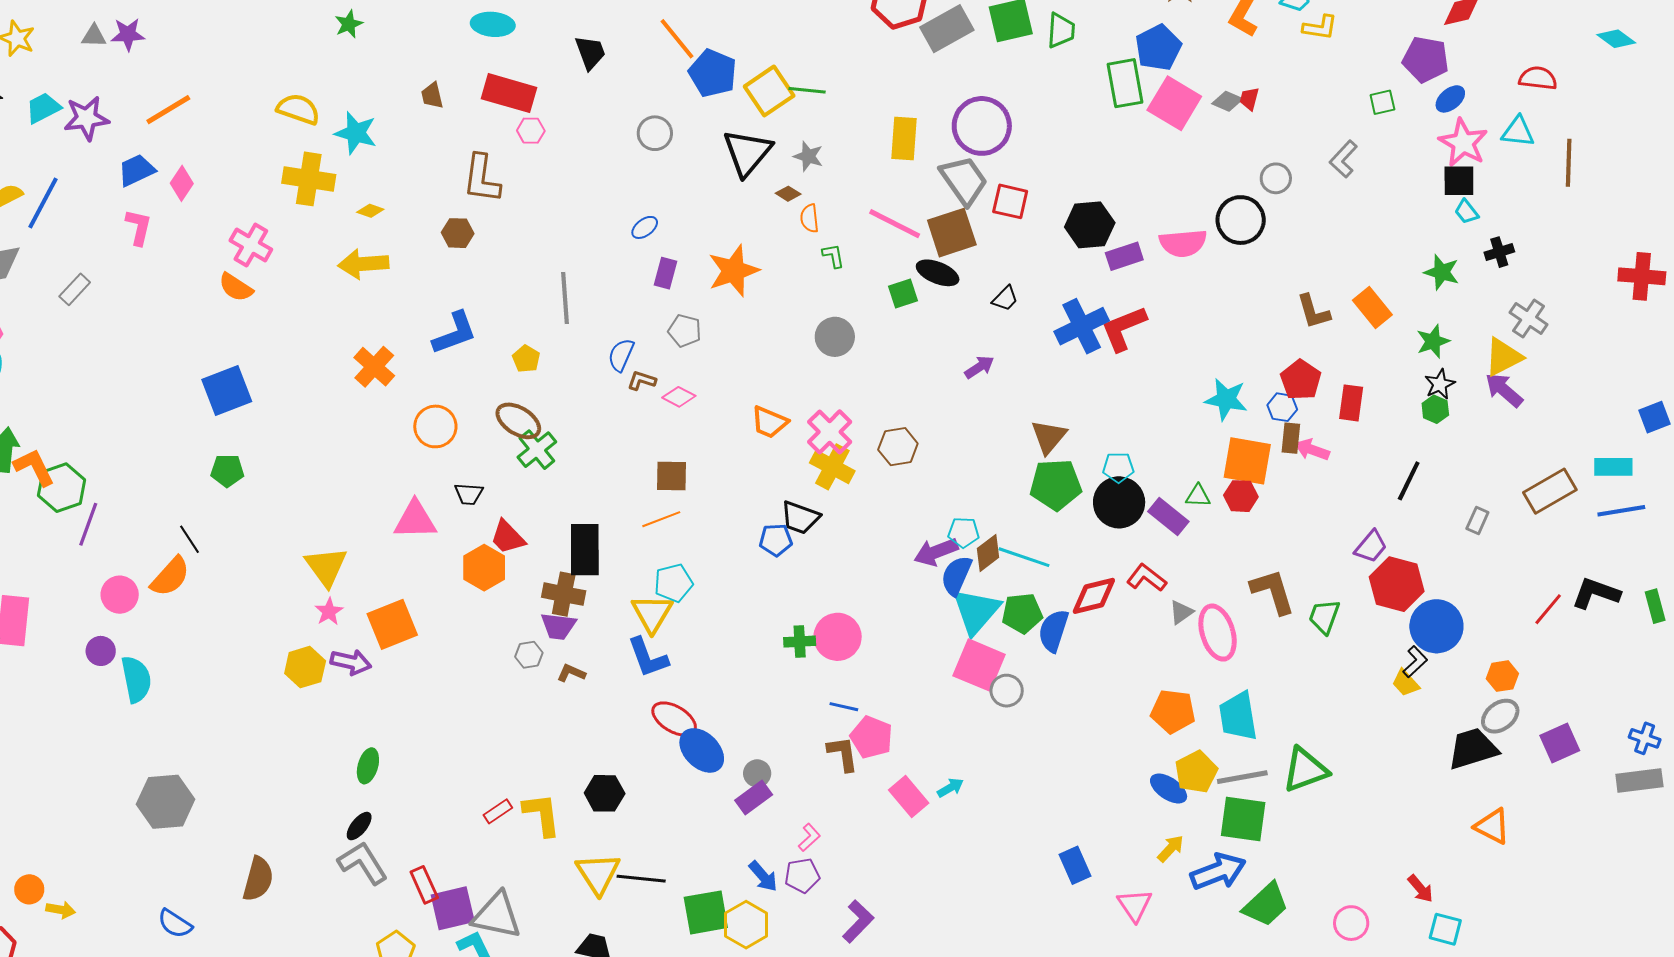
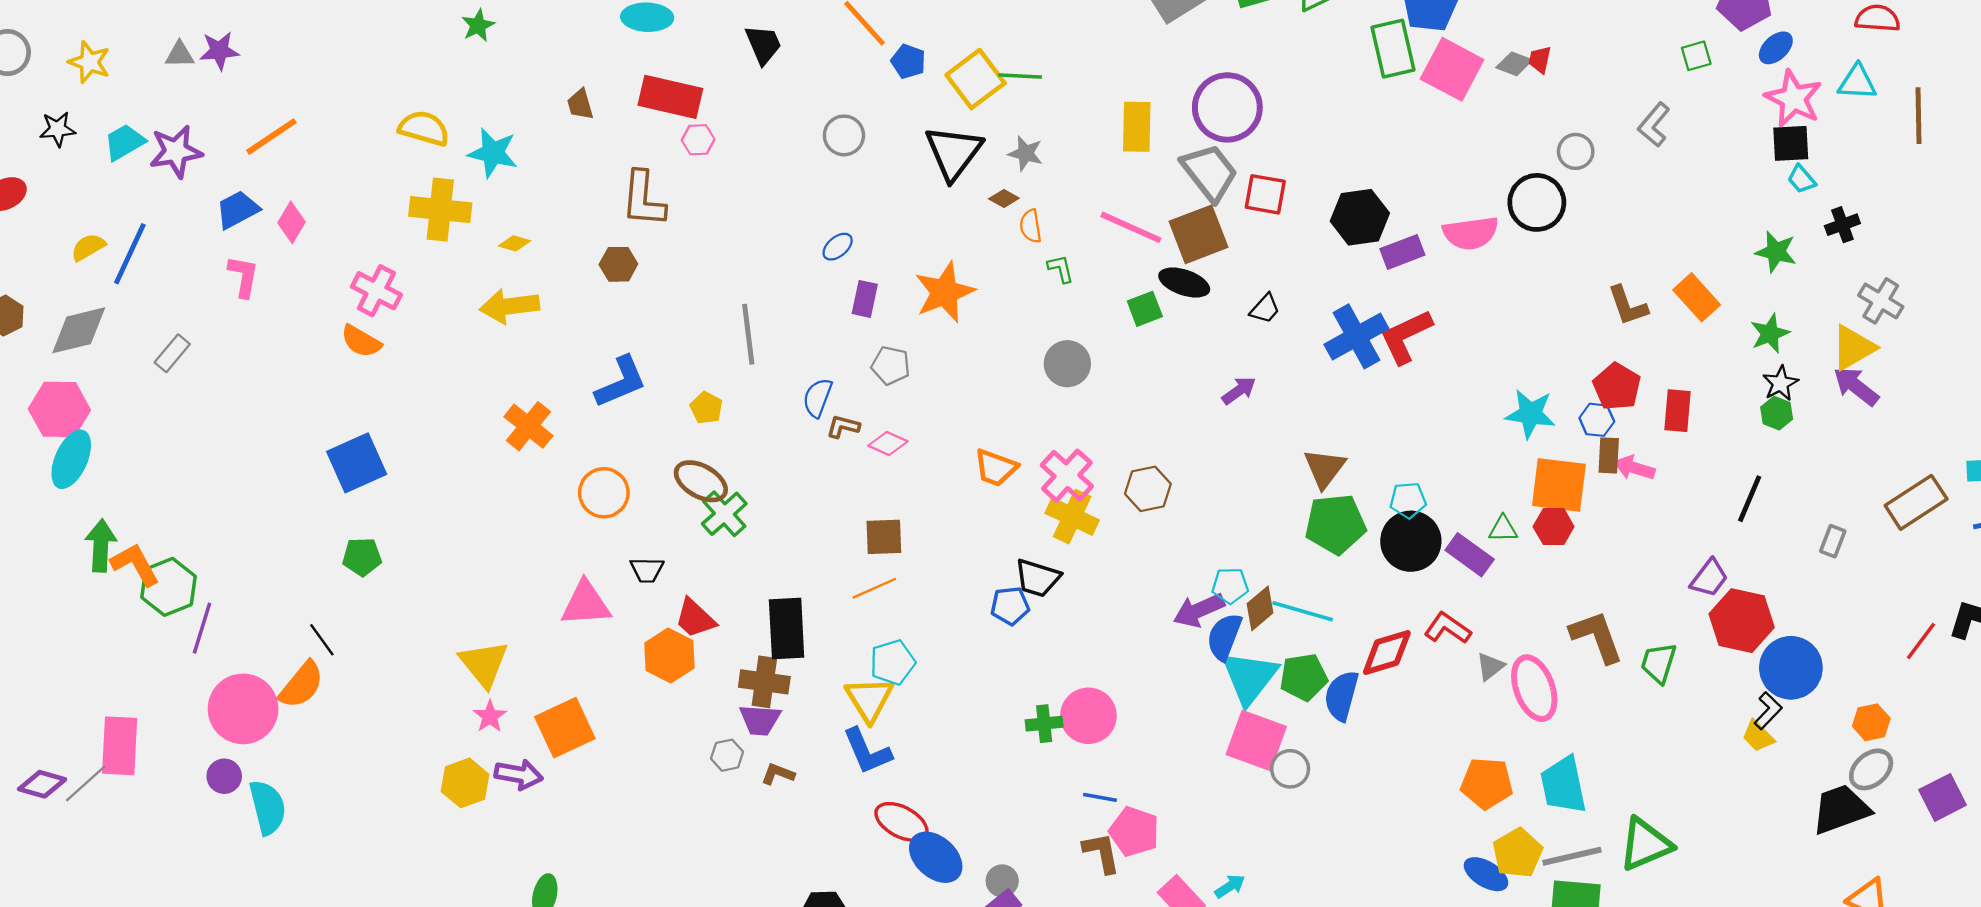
blue pentagon: (713, 73) -> (908, 61), size x0.6
pink circle: (120, 595) -> (243, 709), size x1.6

